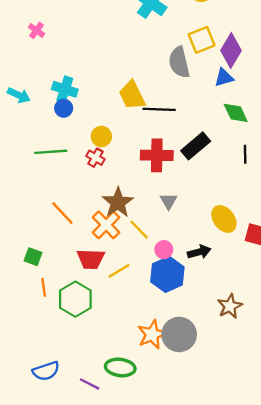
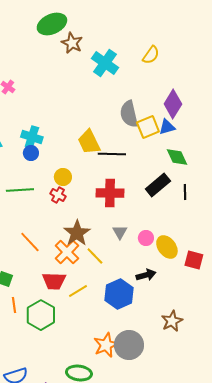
yellow square: (202, 40) -> (148, 127), moved
black rectangle: (196, 146) -> (158, 185), moved
pink circle: (164, 250) -> (146, 238), moved

